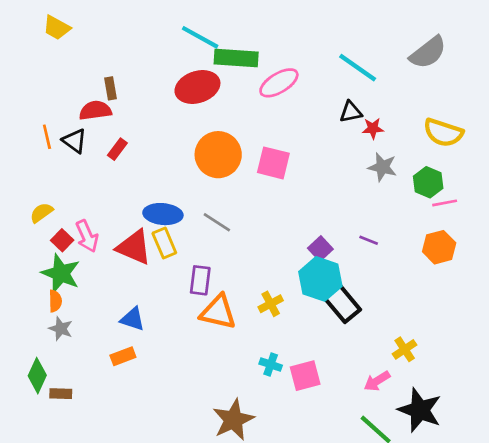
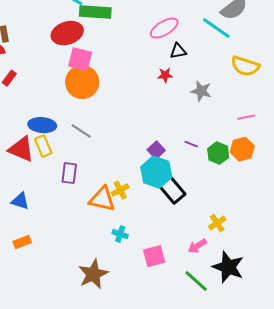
cyan line: (358, 68) -> (216, 28), moved
pink ellipse: (279, 83) -> (164, 28), moved
red star: (373, 128) -> (165, 75), moved
pink square: (273, 163) -> (80, 59), moved
green hexagon: (428, 182) -> (218, 153), moved
orange triangle: (218, 312) -> (102, 199), moved
orange rectangle: (123, 356) -> (22, 242), moved
pink square: (305, 376) -> (154, 256), moved

